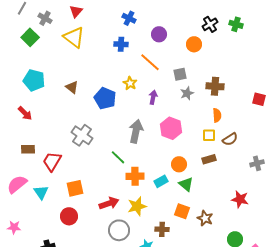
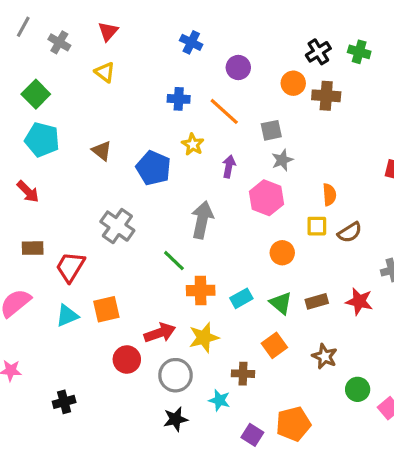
green square: (30, 37) -> (36, 94), moved
yellow triangle: (74, 37) -> (105, 72), size x0.6
blue cross: (121, 44) -> (179, 99), moved
brown cross: (215, 86) -> (326, 96), moved
pink hexagon: (171, 128) -> (267, 198), moved
brown rectangle: (209, 159) -> (317, 301), moved
orange circle: (179, 164) -> (282, 253), moved
cyan triangle: (41, 192) -> (67, 316), moved, turned 42
red star: (240, 199) -> (359, 301), moved
orange square: (182, 211) -> (274, 345), turned 35
red circle: (69, 216) -> (127, 360), moved
brown star: (205, 218) -> (325, 356), moved

